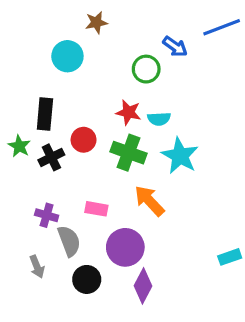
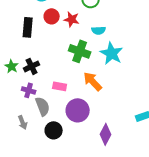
red star: (128, 112) -> (72, 19), moved
red circle: (84, 140) -> (52, 16), moved
green star: (19, 146) -> (12, 66), moved
black cross: (51, 157) -> (32, 66), moved
purple diamond: (143, 286) -> (106, 134), moved

